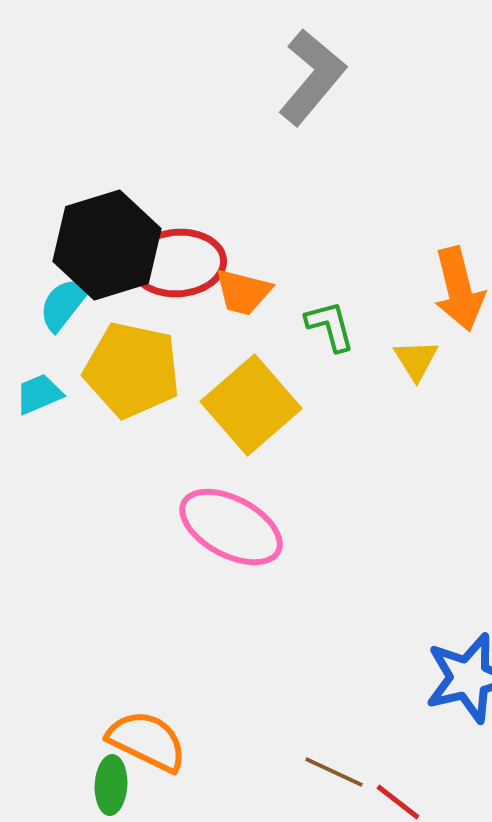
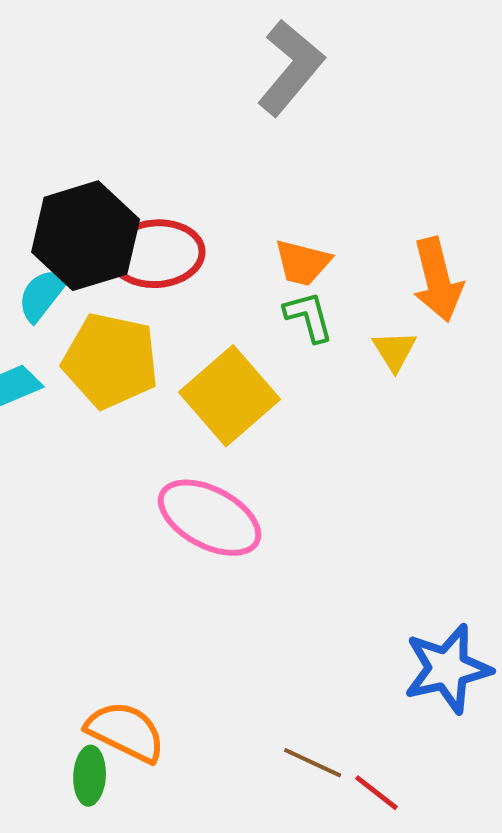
orange trapezoid: (243, 292) -> (303, 263), moved

